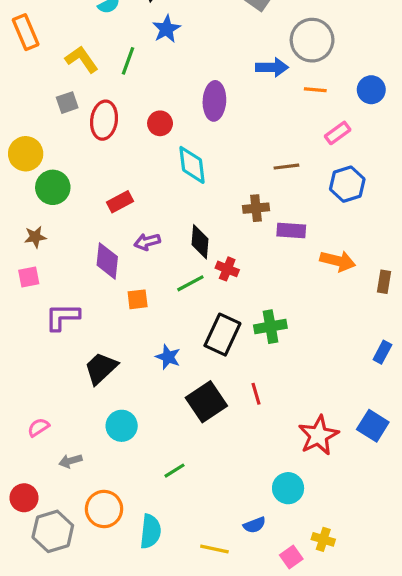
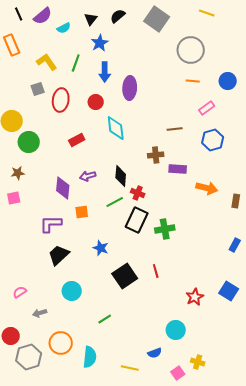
blue arrow: (272, 67) -> (105, 72), moved, turned 90
red rectangle: (120, 202) -> (77, 140), moved
purple L-shape: (62, 317) -> (51, 224), moved
black rectangle: (222, 335) -> (137, 220), moved
red star: (318, 435) -> (195, 297), size x0.7

